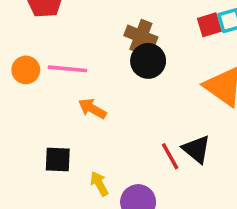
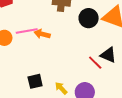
black circle: (148, 61) -> (89, 18), moved
orange arrow: (92, 109) -> (42, 34), moved

